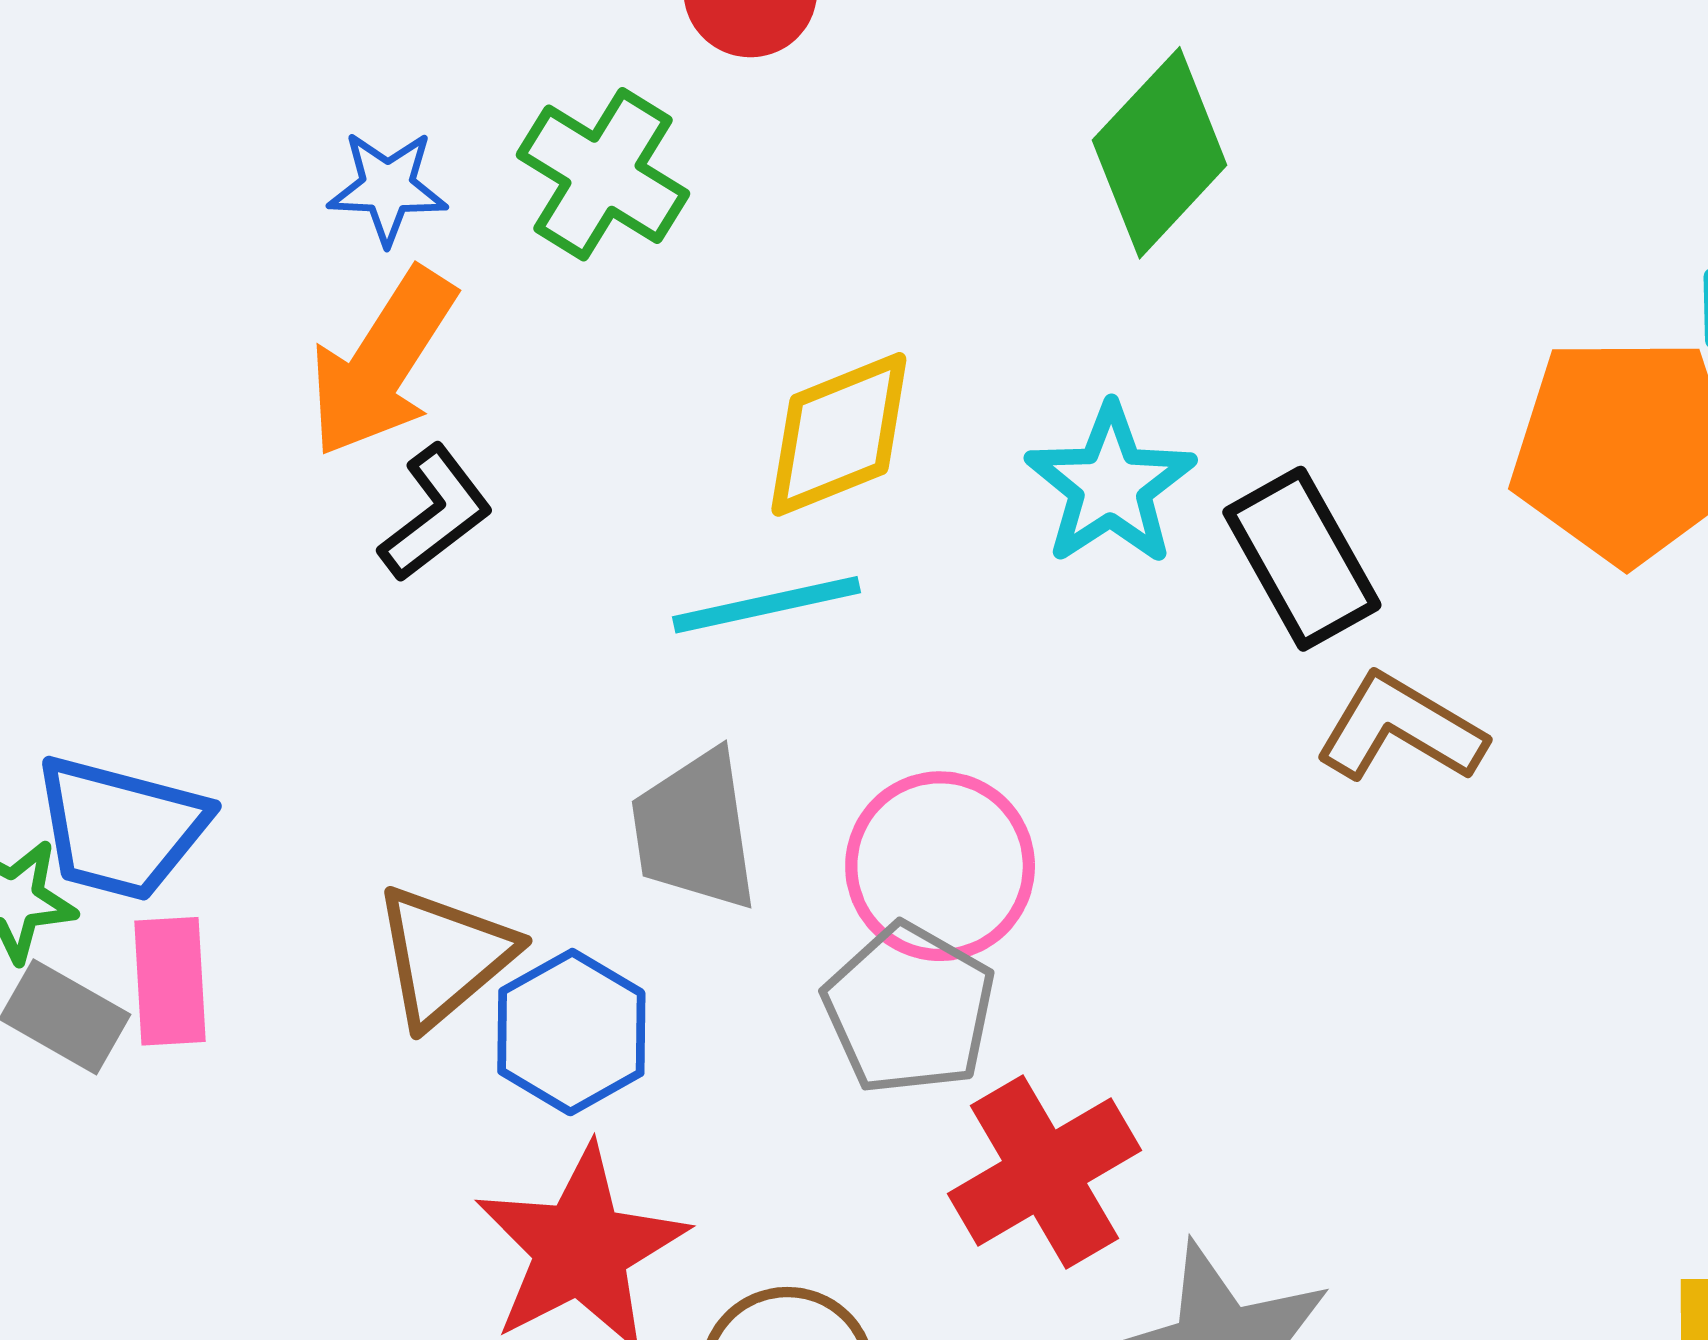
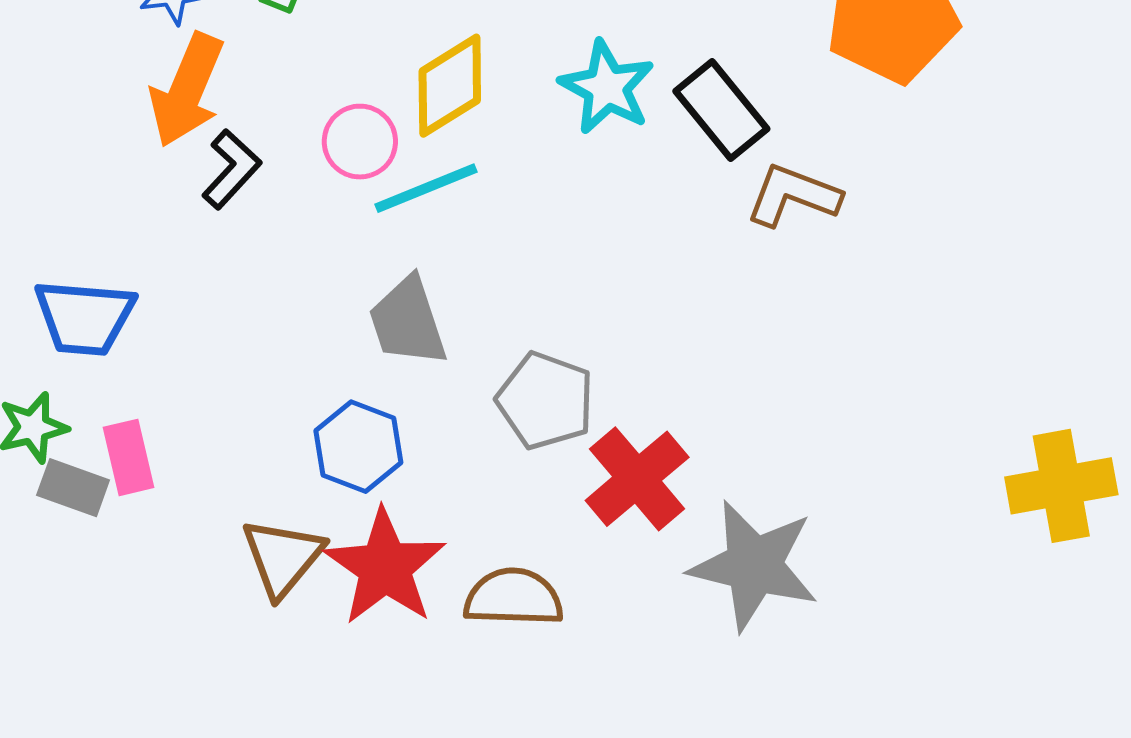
blue trapezoid: (121, 828) -> (85, 317), moved
pink circle: (940, 866) -> (360, 142), moved, size x0.7
brown triangle: (444, 956) -> (283, 557), moved

